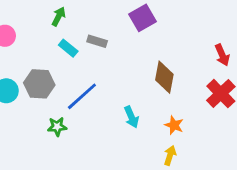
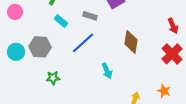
gray rectangle: (97, 41) -> (90, 16), moved
blue line: (82, 96) -> (83, 43), moved
orange star: (174, 125) -> (164, 91), moved

